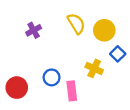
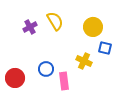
yellow semicircle: (76, 24) -> (55, 21), moved
blue square: (118, 54) -> (105, 48), turned -32

